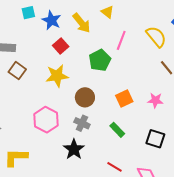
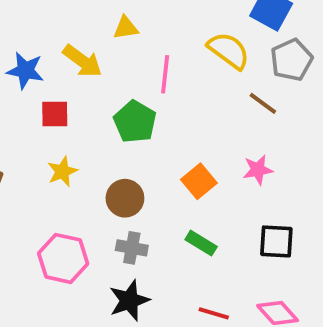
yellow triangle: (107, 12) -> (126, 28), turned -32
red square: (61, 46) -> (55, 114), turned -35
yellow star: (57, 76) -> (62, 171), size x0.7
black star: (74, 149) -> (129, 300), turned 30

